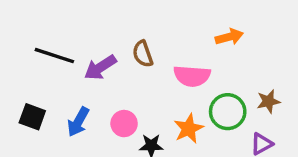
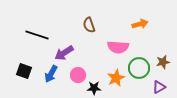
brown semicircle: (143, 54) -> (89, 25), moved
purple arrow: (100, 67) -> (64, 53), moved

